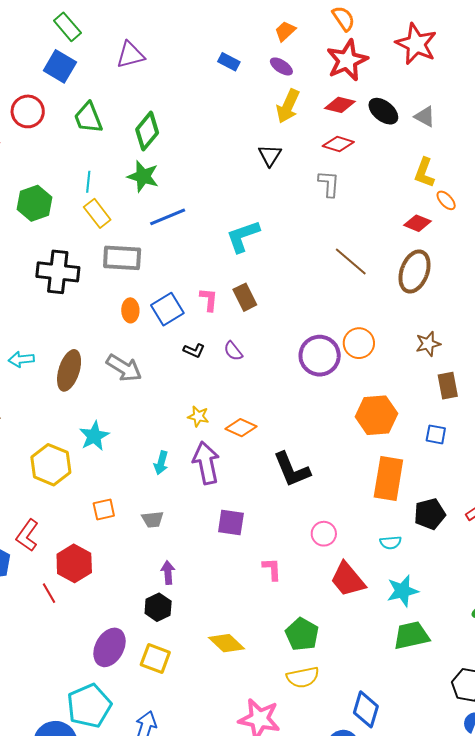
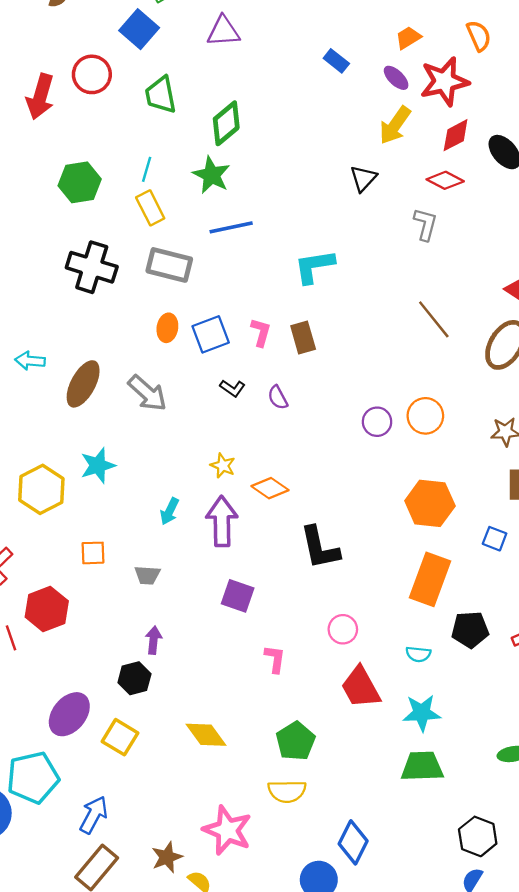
red star: (347, 60) -> (444, 81), moved
red diamond: (340, 105) -> (456, 135), turned -52
purple circle: (320, 356) -> (377, 422), size x0.6

